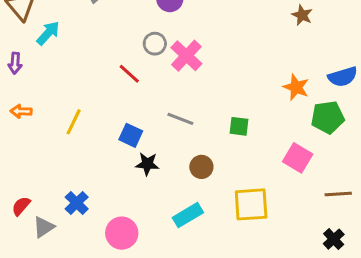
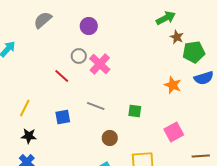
green pentagon: (328, 117) -> (194, 52), moved
blue square: (131, 135) -> (63, 117), turned -35
pink square: (298, 158) -> (174, 132), turned 30
black star: (147, 164) -> (29, 136), moved

